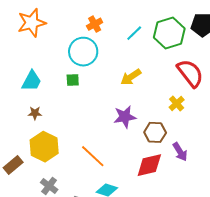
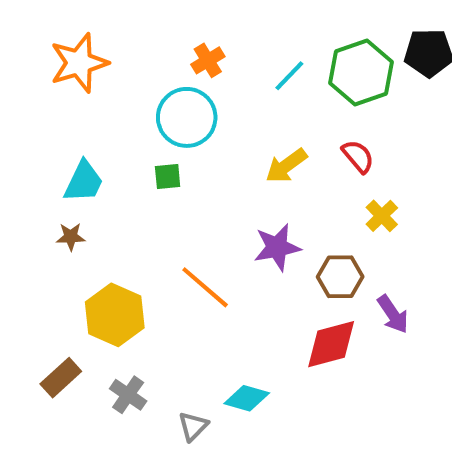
red semicircle: (190, 73) -> (358, 156), moved, size x0.6
brown star: (35, 113) -> (71, 237), moved
orange line: (93, 156) -> (205, 287), moved
brown rectangle: (13, 165) -> (61, 378), moved

